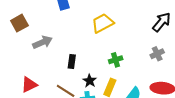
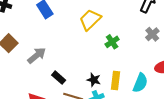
green cross: (116, 60) -> (112, 42), moved
black rectangle: (72, 61) -> (59, 78), moved, turned -40

